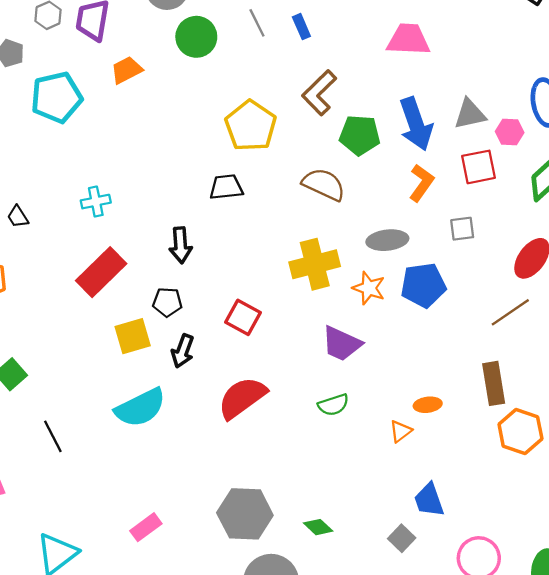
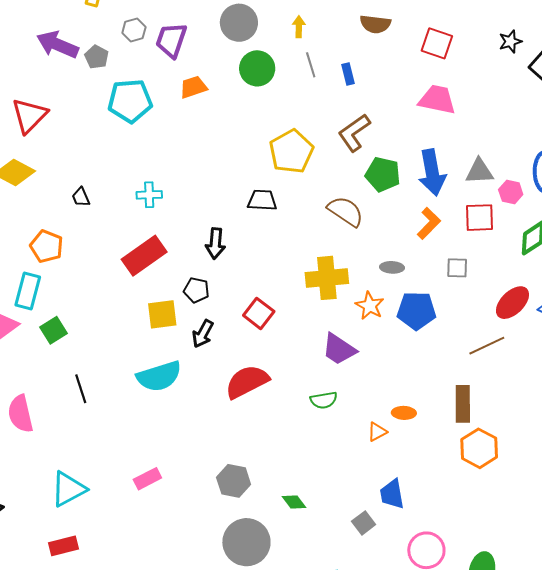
gray ellipse: (387, 240) -> (392, 267), size x0.7
gray hexagon: (245, 514) -> (234, 481), size x0.7

